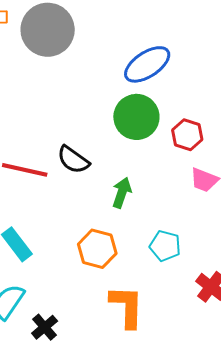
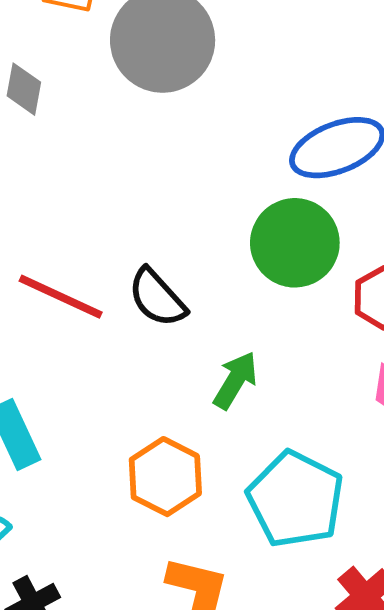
cyan pentagon: (165, 246) -> (295, 499), size x1.6

